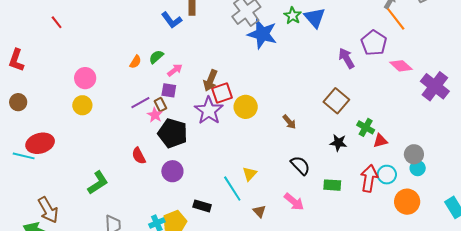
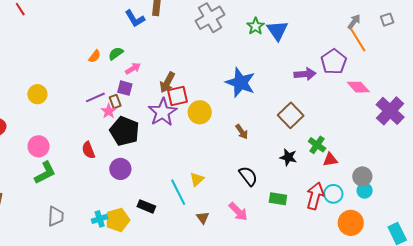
blue star: (262, 34) -> (240, 82), moved
purple arrow: (347, 58) -> (305, 74), turned 110
pink circle: (85, 78) -> (39, 146), moved

